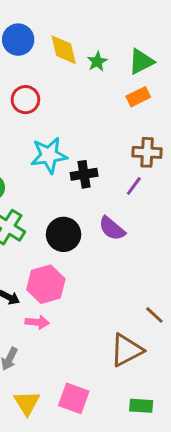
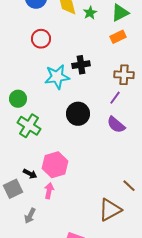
black cross: (84, 174) -> (81, 65), moved
purple semicircle: (112, 229) -> (116, 125), moved
black circle: (64, 234) -> (78, 114), moved
pink arrow: (37, 322) -> (49, 191), turned -84

